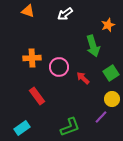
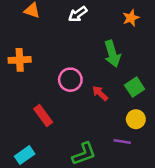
orange star: (108, 25) -> (131, 18), moved
orange cross: (32, 58) -> (20, 60), moved
purple line: (101, 117) -> (122, 141), turned 56

